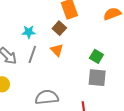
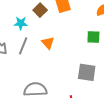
brown square: (59, 28) -> (40, 10), moved
green square: (96, 56) -> (93, 37), moved, turned -32

